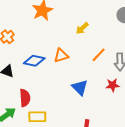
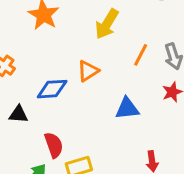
yellow arrow: (82, 28) -> (107, 24), size x1.5
blue triangle: (80, 88) -> (127, 108), turned -36

